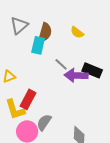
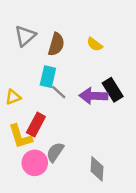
cyan rectangle: (38, 45) -> (48, 77), moved
gray line: (61, 64) -> (59, 92), moved
black rectangle: (92, 70) -> (113, 90), turned 36

